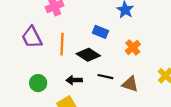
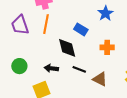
orange line: (62, 44) -> (46, 24), moved
orange cross: (133, 47) -> (107, 47), turned 32
black diamond: (88, 55) -> (67, 48), turned 35

